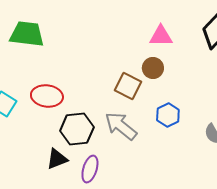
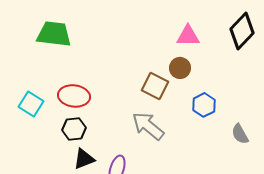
blue hexagon: (168, 115) -> (204, 105), moved
black hexagon: (77, 129) -> (74, 129), moved, size x0.7

